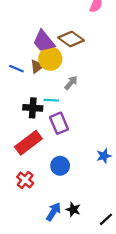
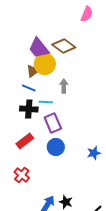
blue line: (16, 69) -> (29, 88), moved
gray arrow: (71, 83) -> (64, 86), turned -40
red rectangle: (28, 143) -> (25, 141), size x0.7
blue circle: (60, 166) -> (56, 147), moved

